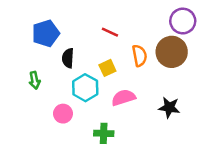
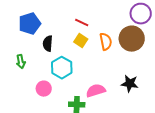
yellow square: (107, 68) -> (81, 41), moved, turned -32
pink semicircle: (123, 98) -> (96, 91), moved

